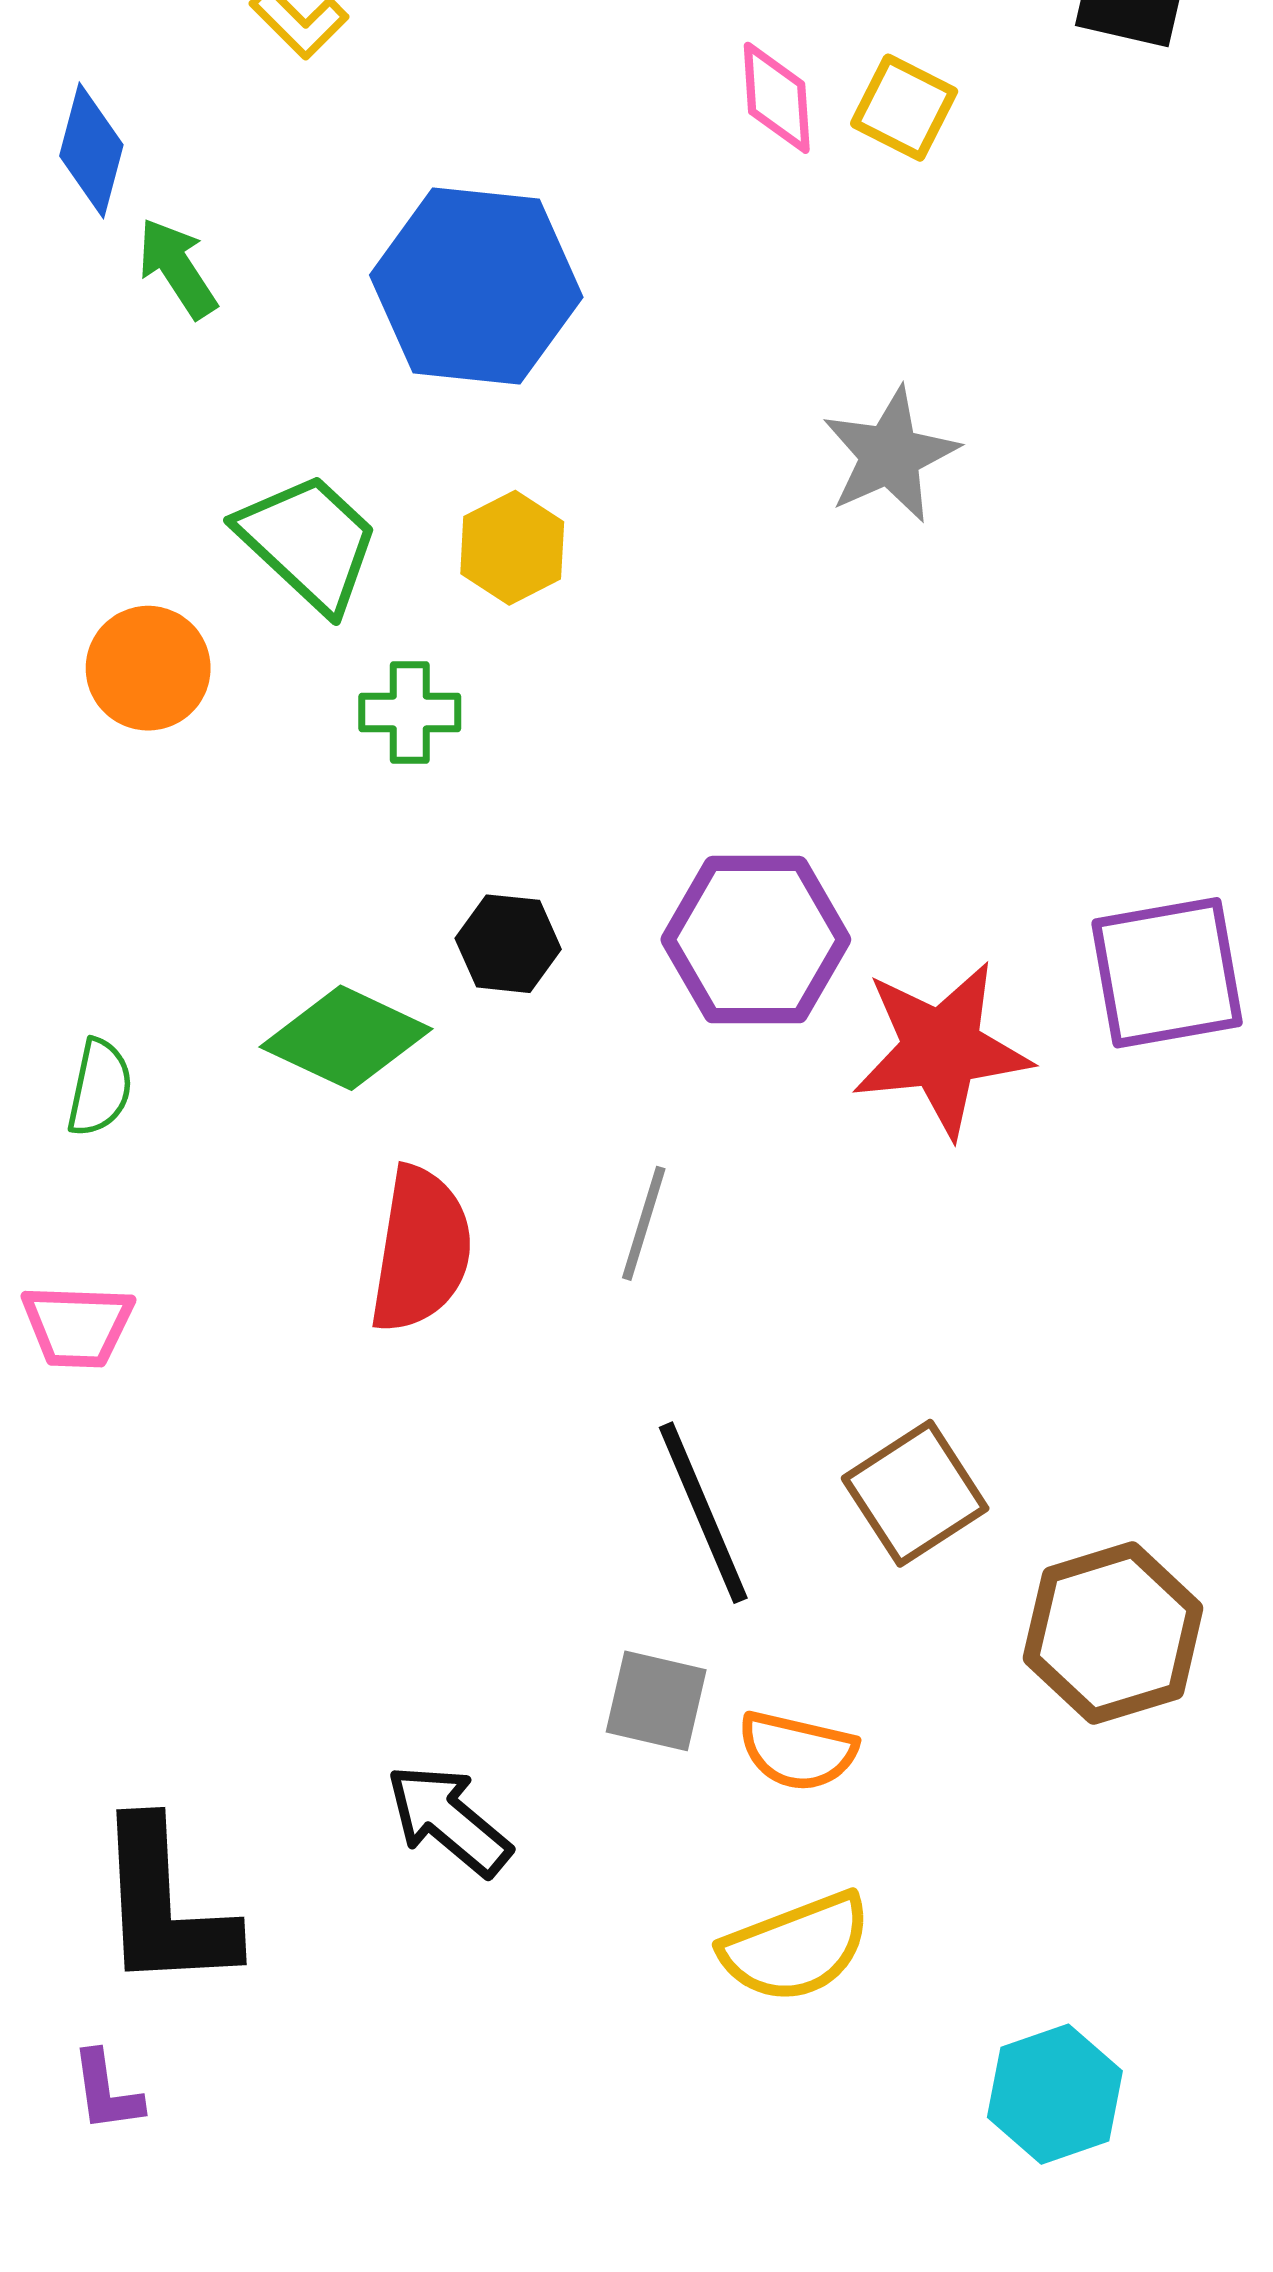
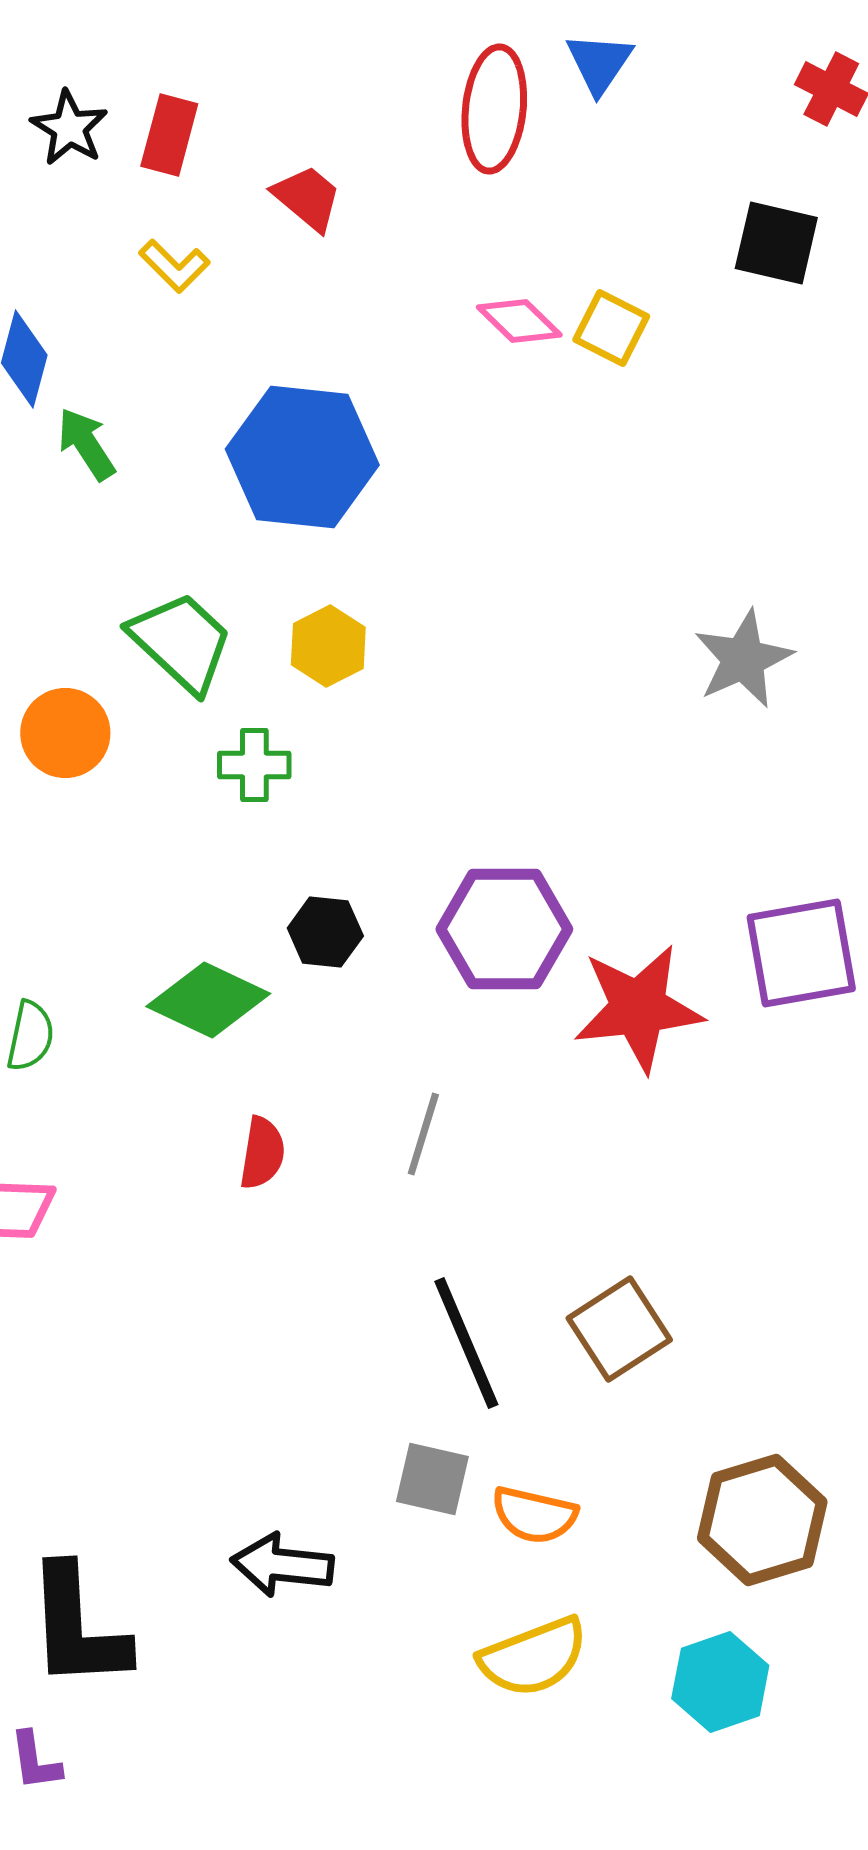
pink diamond: (777, 98) -> (519, 321), turned -42
gray star: (890, 455) -> (743, 659), moved
red semicircle: (421, 1250) -> (262, 1153), size x0.6
brown hexagon: (1113, 1633) -> (762, 1520), moved
black arrow: (449, 1820) -> (282, 1565), turned -34
cyan hexagon: (1055, 2094) -> (720, 1682), moved

